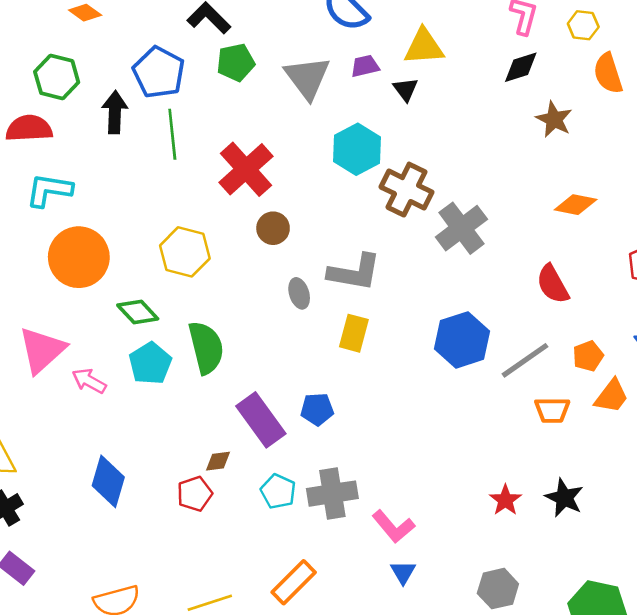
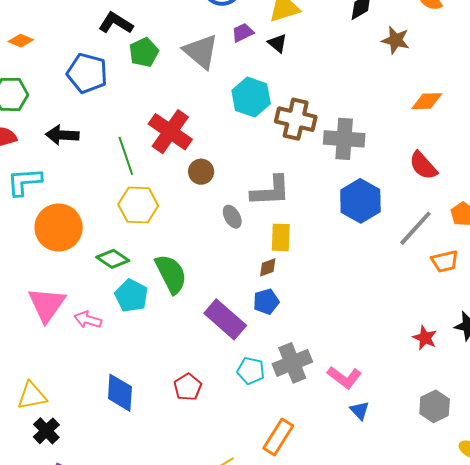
black arrow: (115, 112) -> (62, 135), moved, turned -76
green line: (172, 134) -> (126, 156), moved
gray cross: (461, 228) -> (344, 139), turned -36
blue hexagon: (462, 340) -> (360, 201), moved
brown diamond: (218, 461) -> (268, 267), moved

